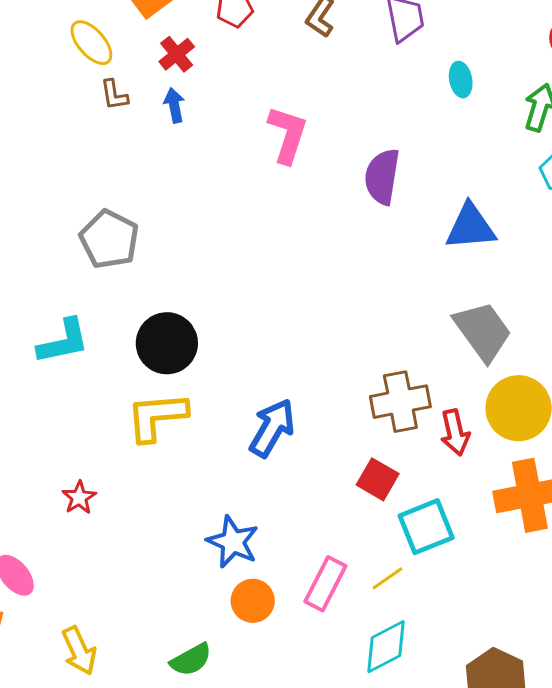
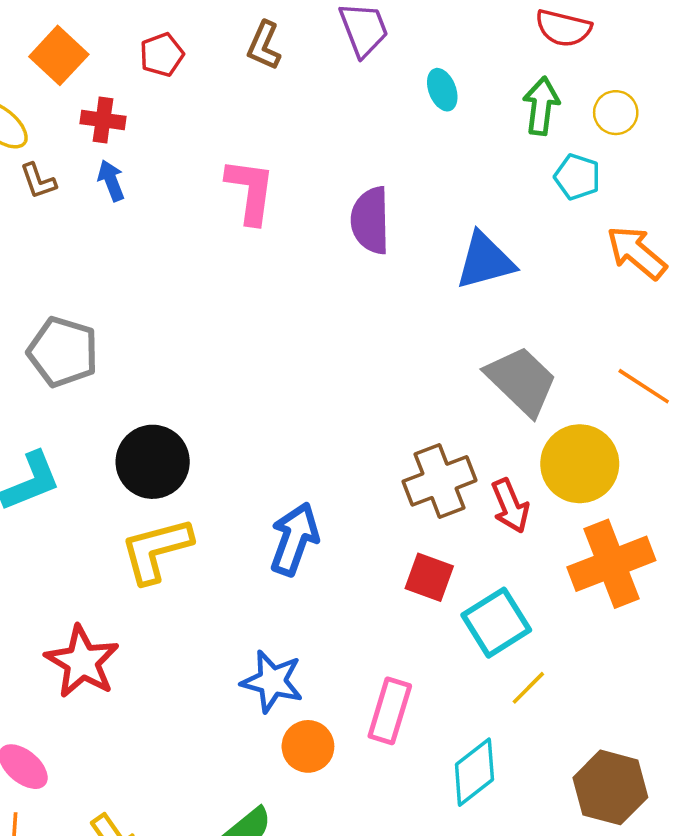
red cross: (177, 54) -> (103, 120), turned -33
red star: (79, 498) -> (82, 662), size x1.8
yellow line: (387, 578) -> (528, 688), moved

